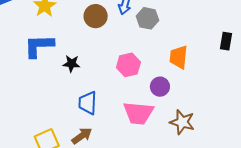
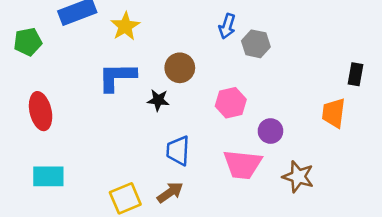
brown circle: (96, 16) -> (180, 68), moved
orange trapezoid: (179, 57) -> (334, 113), moved

